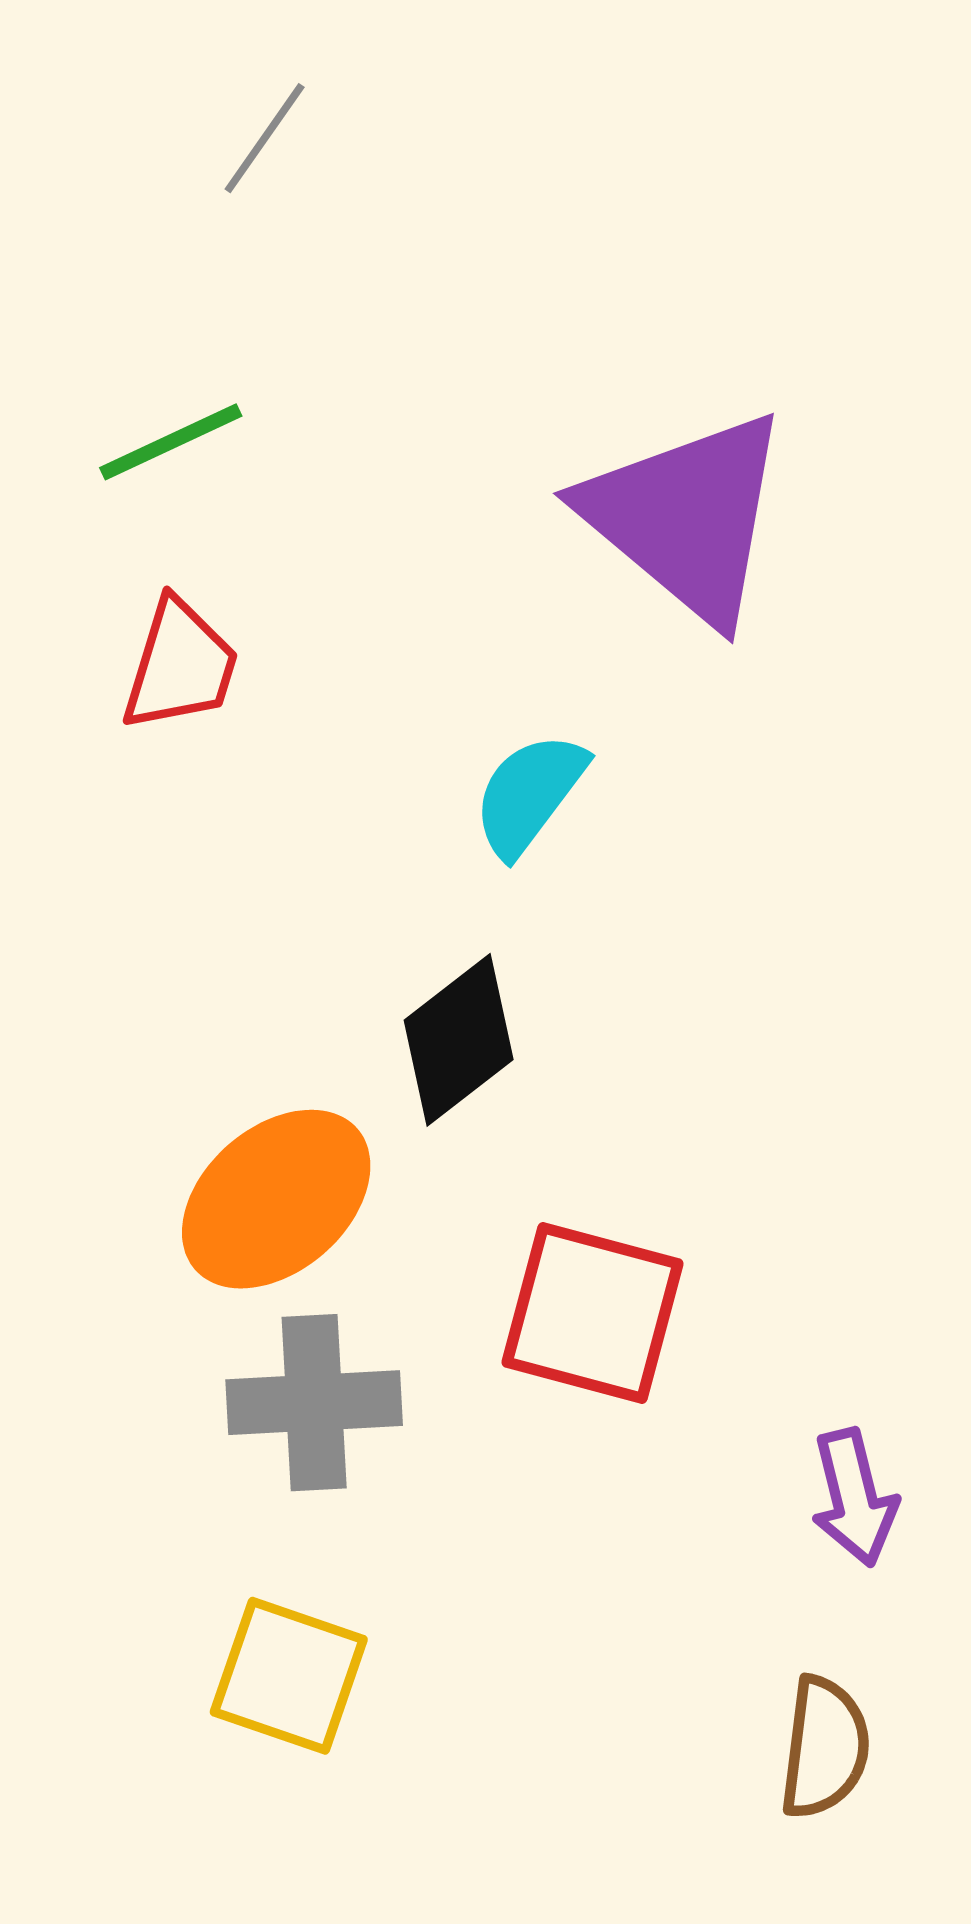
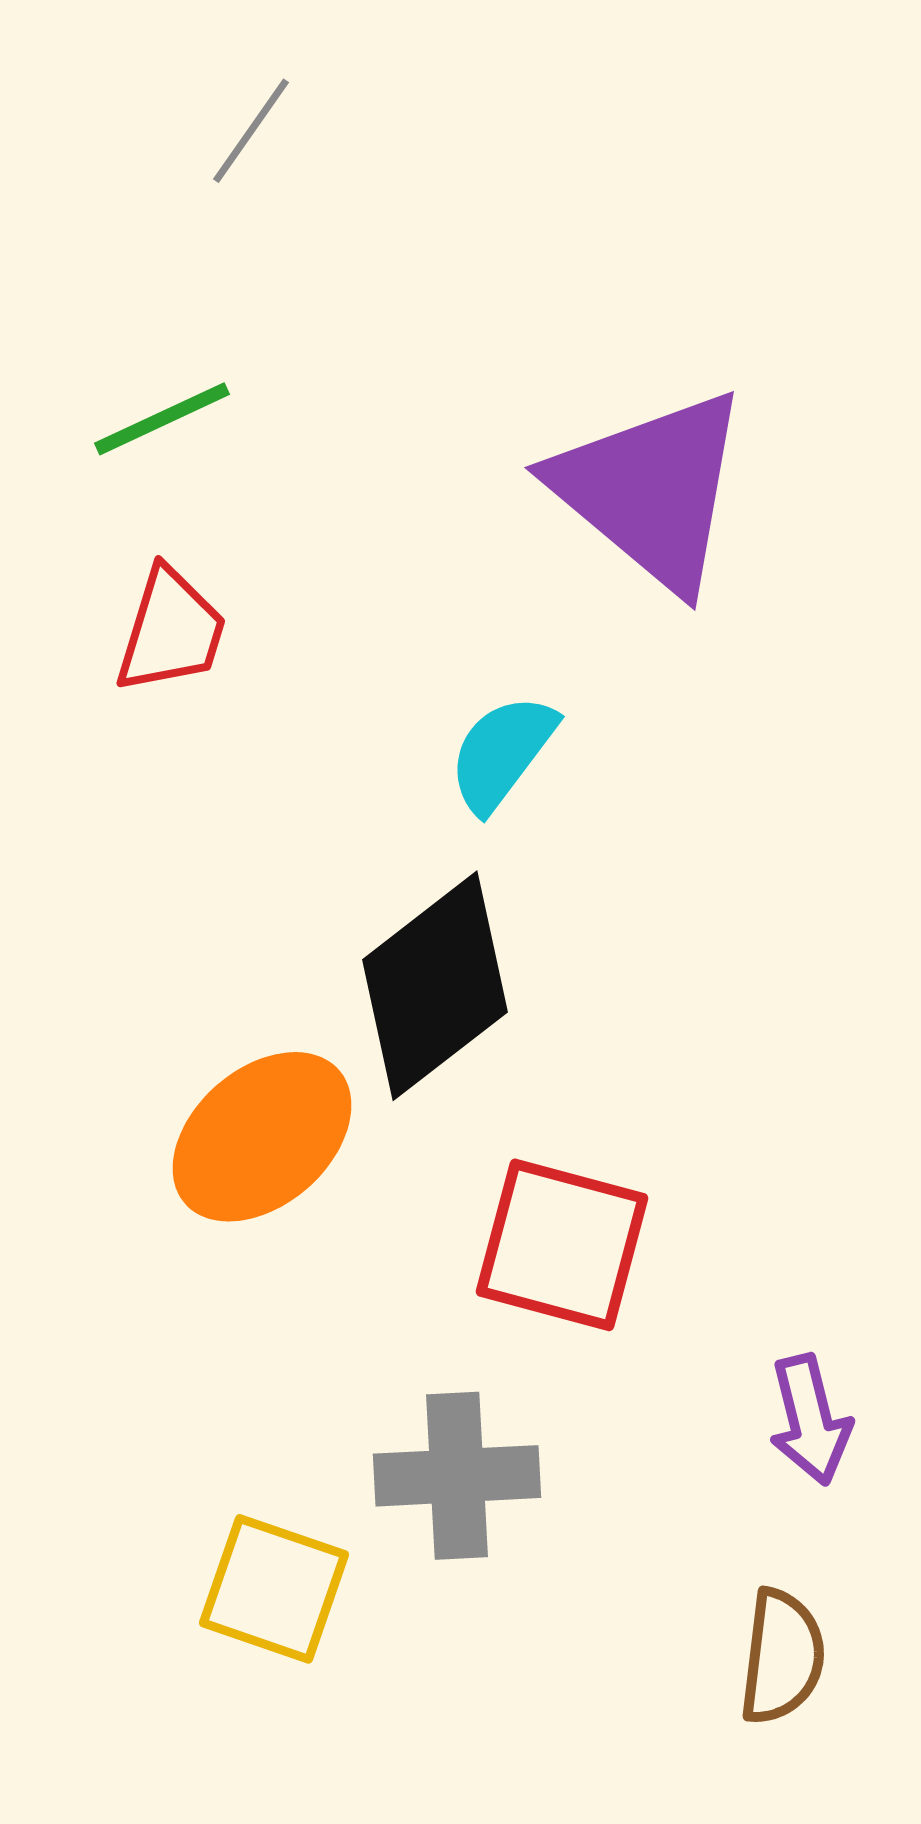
black diamond: (459, 1040) -> (435, 986), size x1.4
gray cross: (314, 1403) -> (457, 1476), moved

